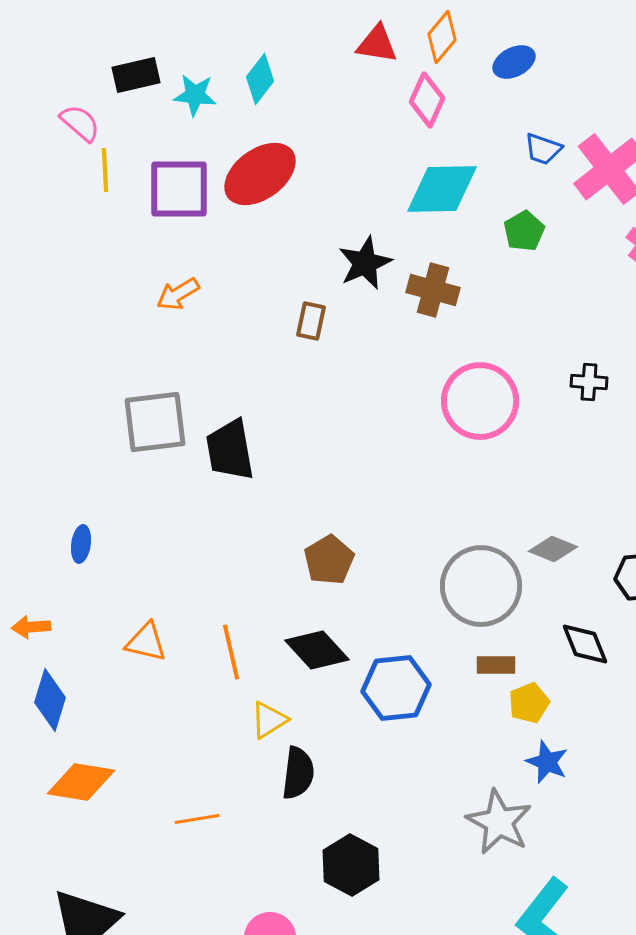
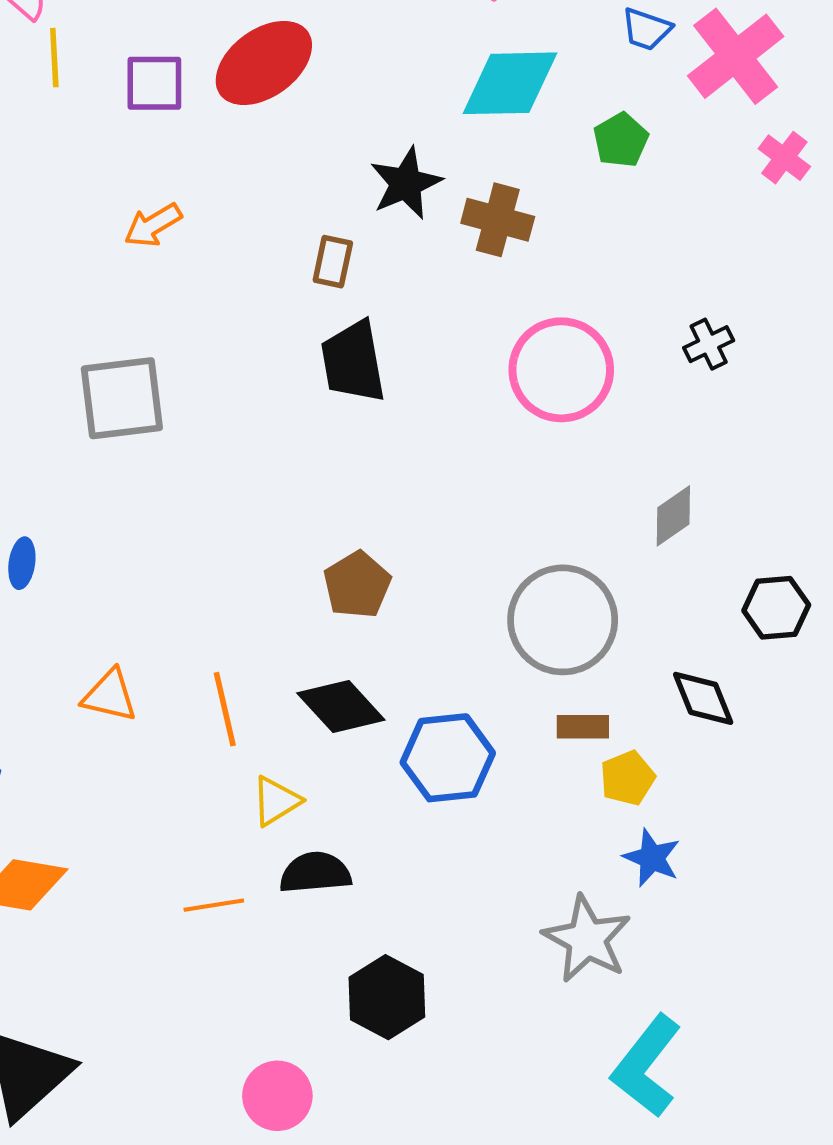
purple square: (179, 189) -> (154, 83), size x0.7
black cross: (589, 382) -> (709, 344), turned -30
black trapezoid: (230, 450) -> (353, 362), moved
gray diamond: (553, 549) -> (673, 516), moved, turned -57
black semicircle: (298, 773) -> (315, 873), turned -102
orange line: (197, 819) -> (214, 905), moved

